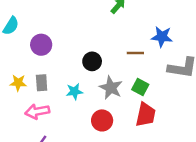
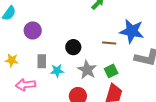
blue star: (162, 37) -> (132, 31), size x1.4
gray rectangle: (42, 83) -> (42, 61), moved
green square: (140, 87) -> (111, 71), turned 32

